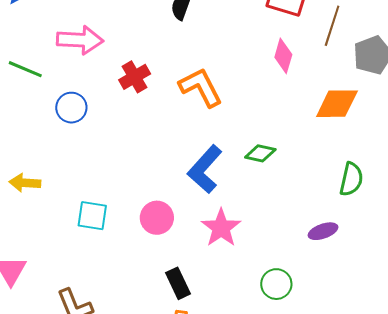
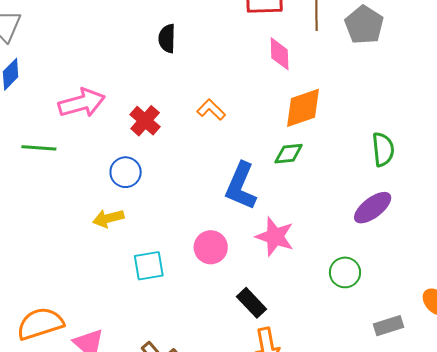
orange L-shape: (201, 87) -> (211, 110), size x0.6
orange diamond: (337, 104) -> (303, 108), moved
blue circle: (71, 108) -> (126, 172), moved
yellow arrow: (25, 183) -> (108, 218), moved
purple ellipse: (323, 231) -> (373, 208), size x1.4

